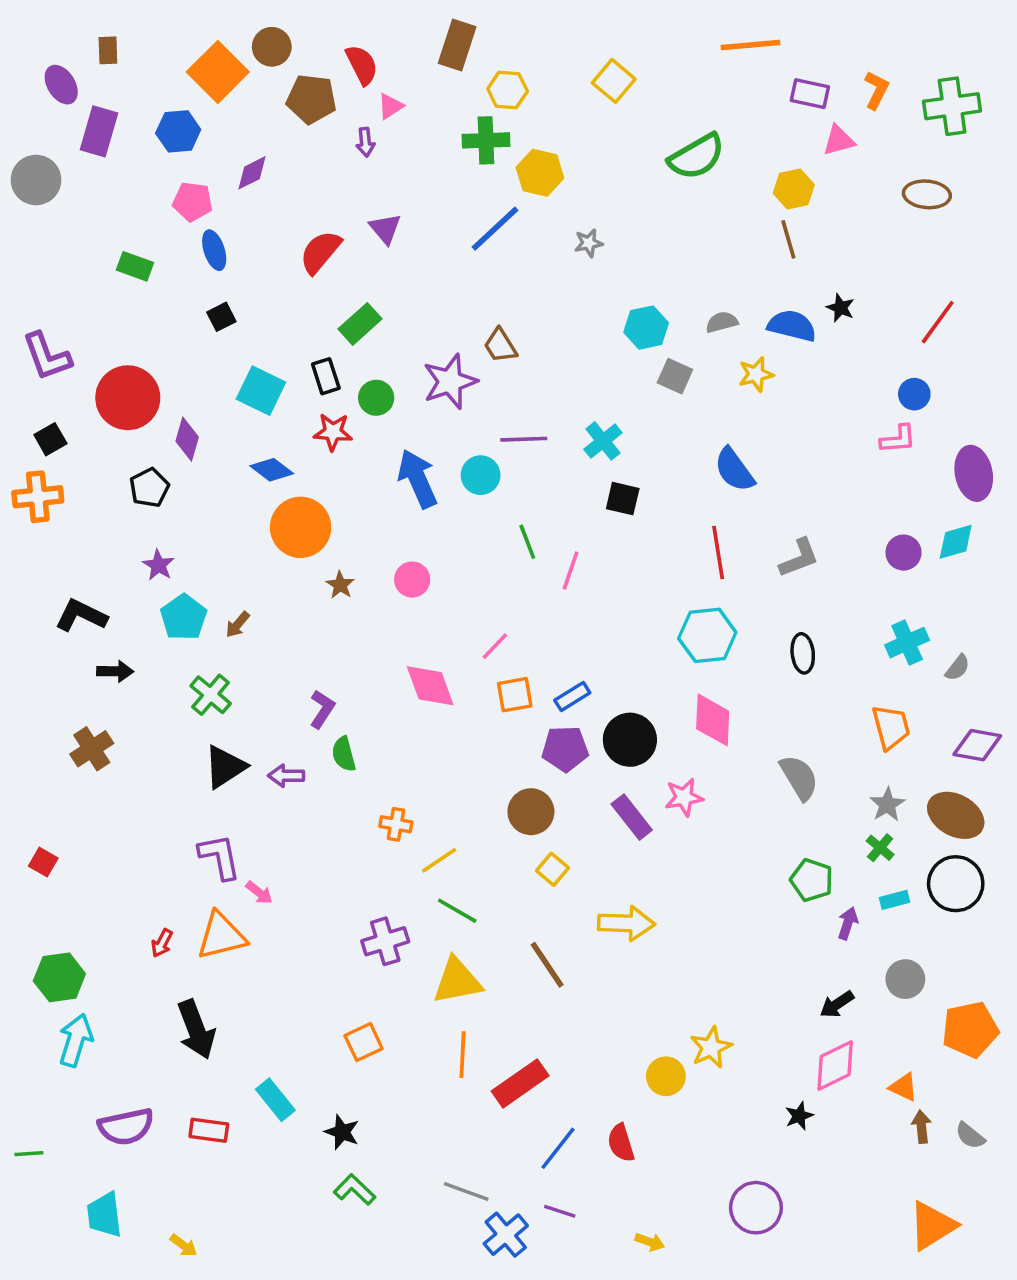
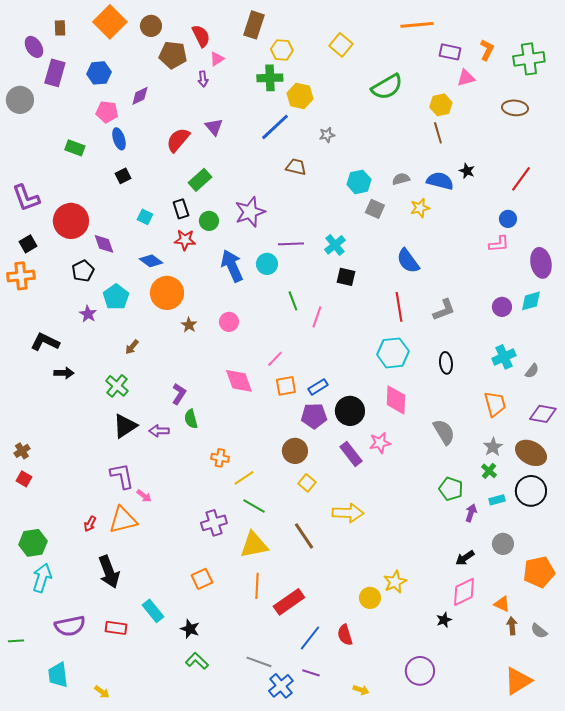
orange square: (218, 72) -> (110, 22), moved
brown trapezoid: (500, 346) -> (296, 167), moved, turned 135
cyan square: (261, 391) -> (145, 217), size x0.6
purple diamond: (187, 439) -> (104, 244), turned -35
cyan pentagon: (184, 617) -> (116, 297), moved
brown cross: (92, 749) -> (22, 451), moved, size x0.7

